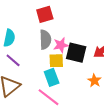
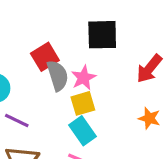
red square: (45, 14) -> (45, 57), moved
black square: (76, 53) -> (102, 35), moved

